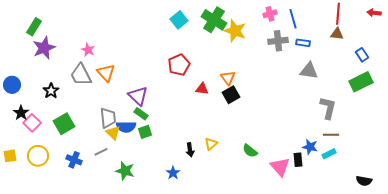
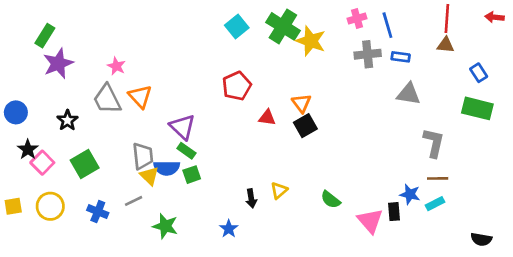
green rectangle: (361, 82) -> (477, 108), turned 40

